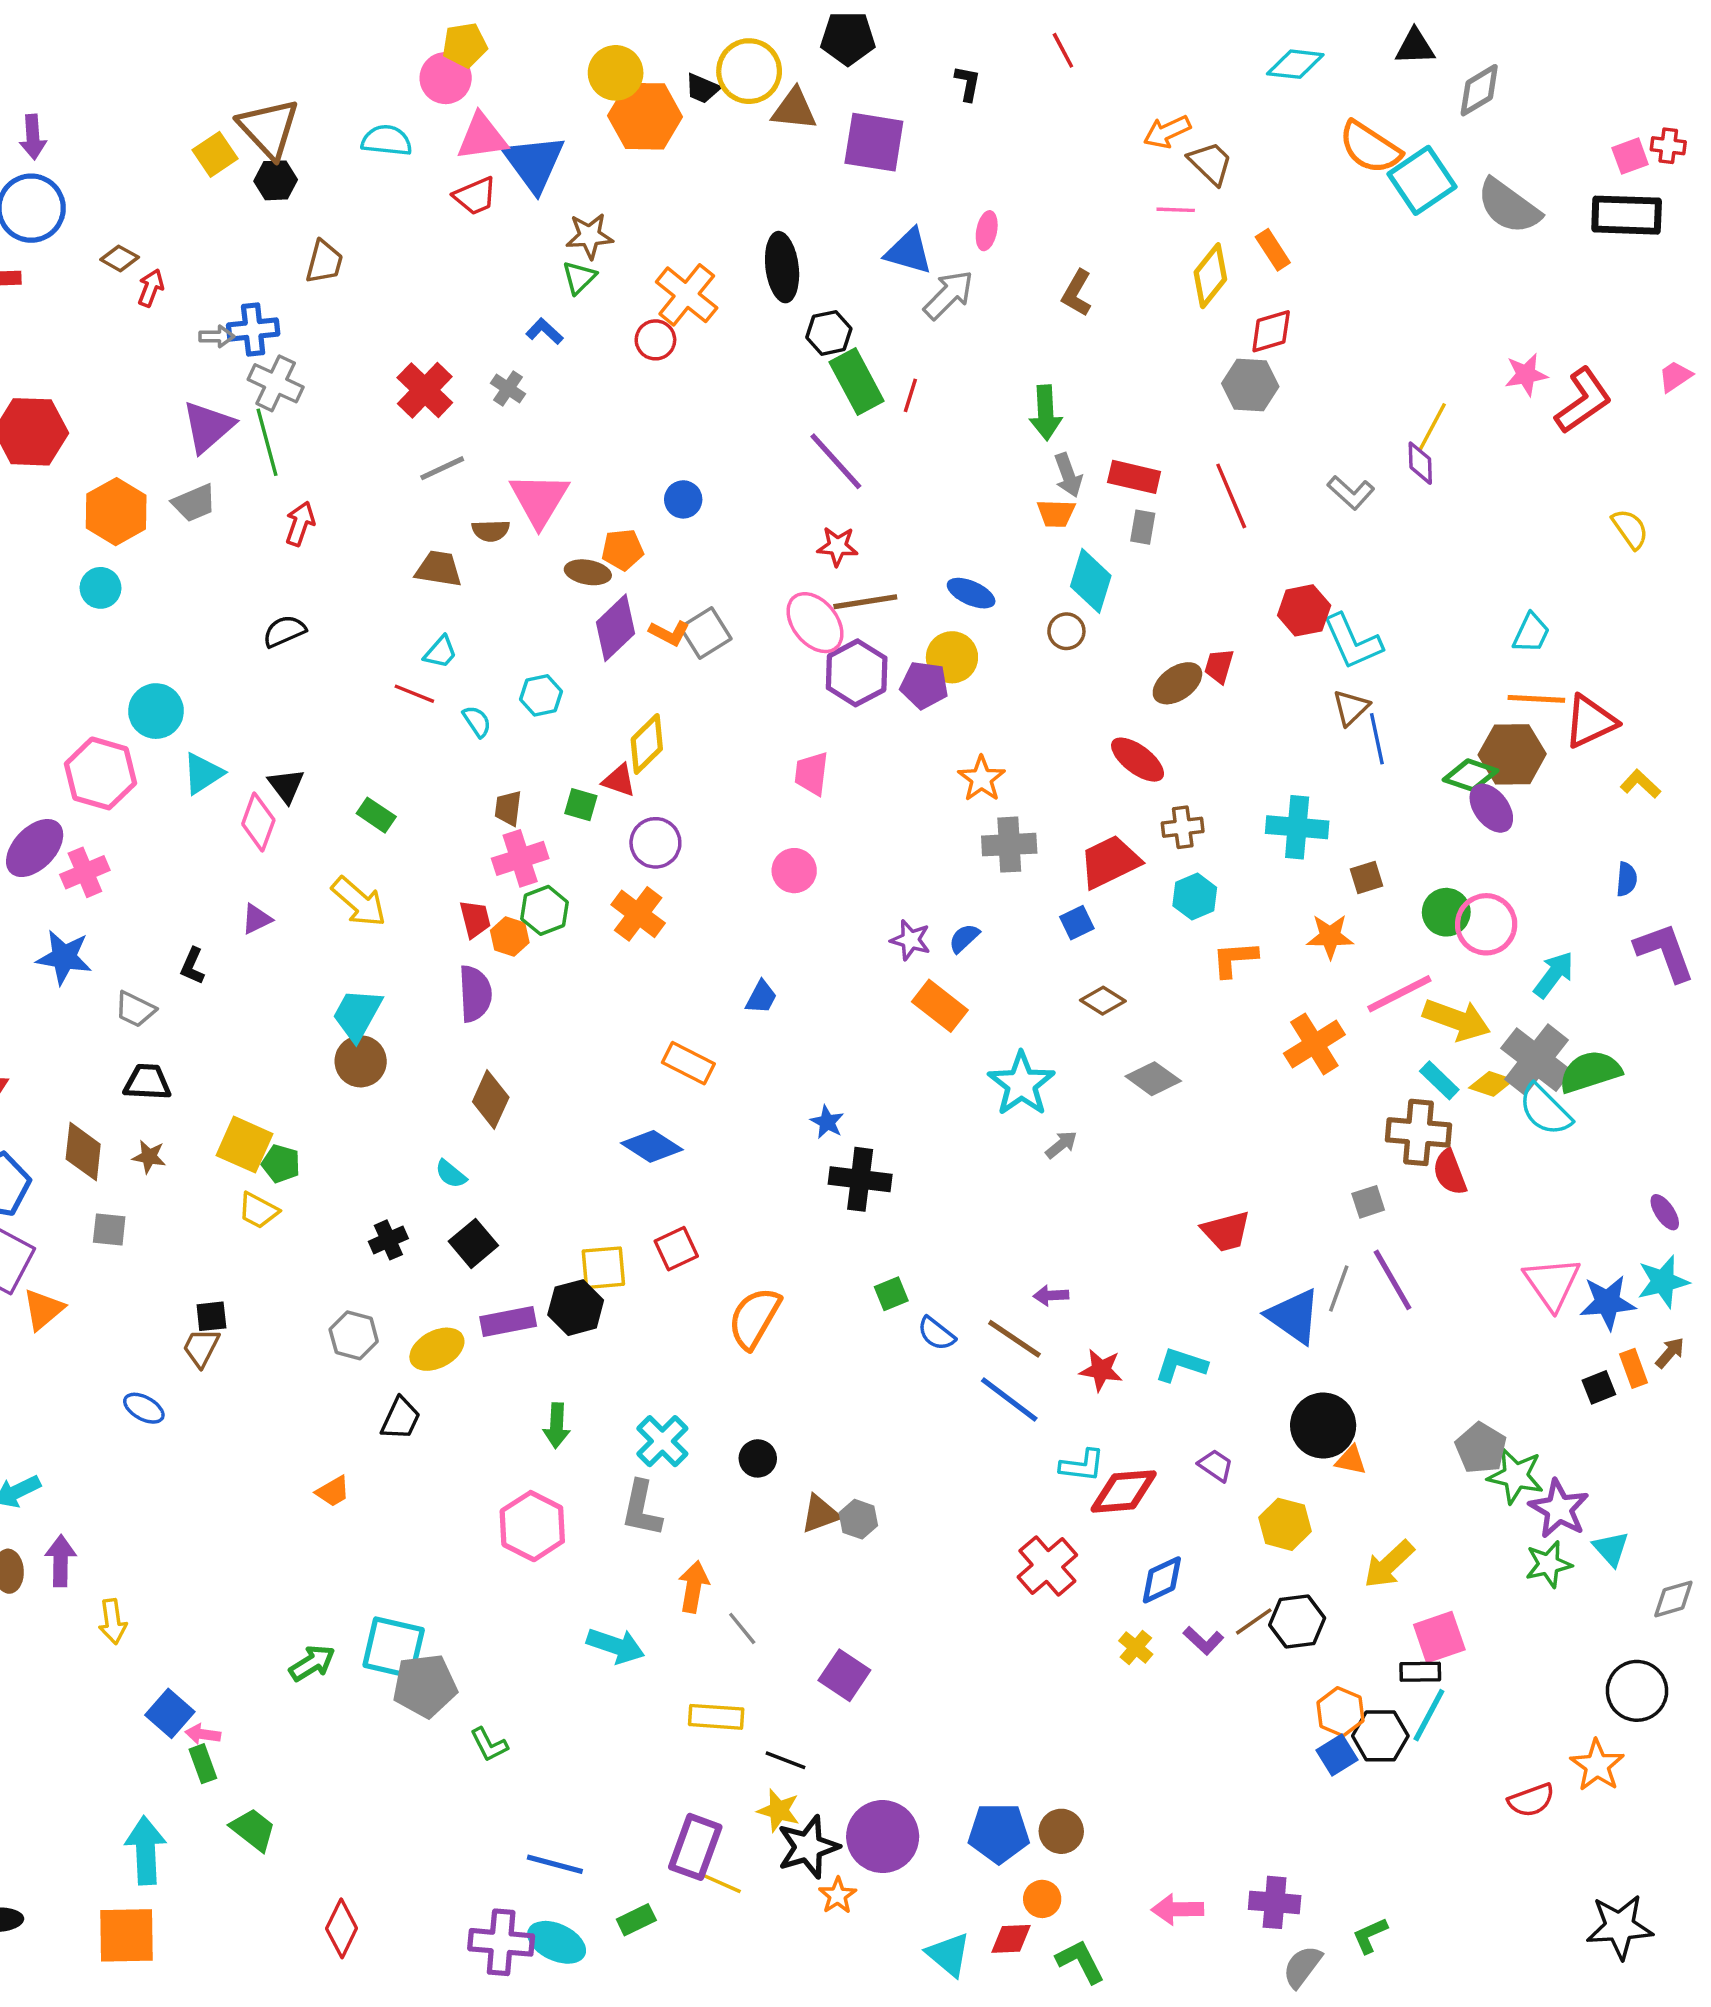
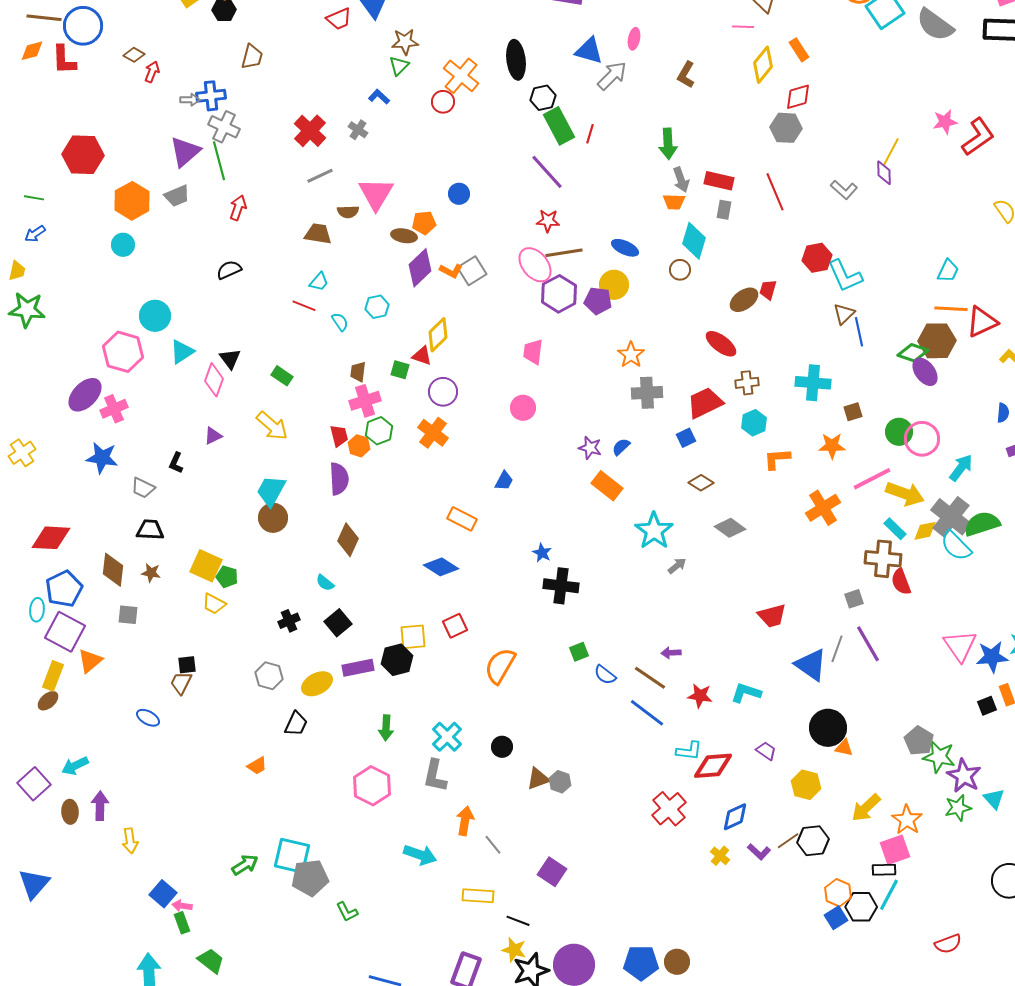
yellow diamond: (1491, 1084) -> (925, 531), turned -30
orange star: (1597, 1765) -> (907, 820), moved

